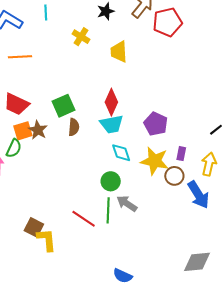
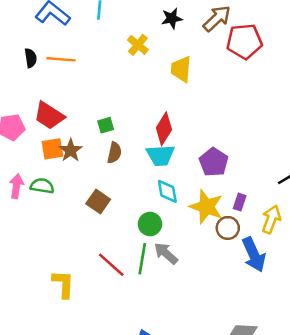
green square: (64, 106) -> (106, 125), size x0.6
green semicircle: (14, 148) -> (42, 186), moved, turned -114
brown square: (34, 227) -> (98, 201), moved

